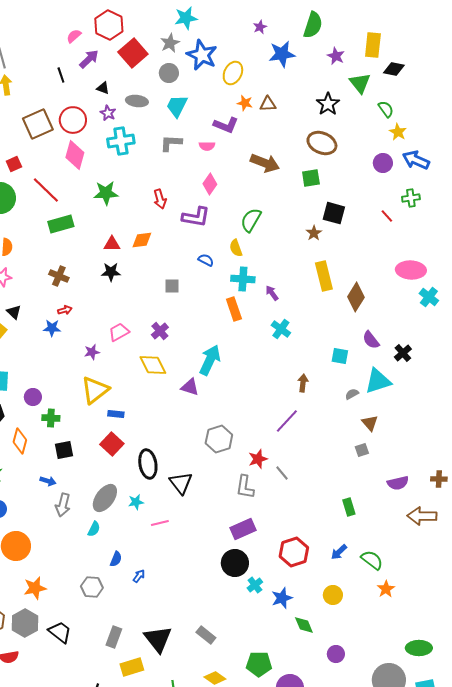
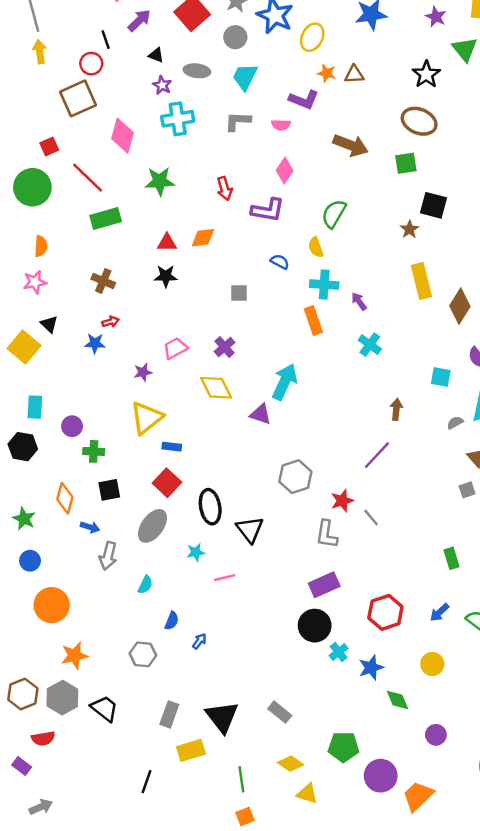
red circle: (73, 120) -> (91, 64), moved, size x0.7
orange diamond: (20, 441) -> (65, 498), moved
gray ellipse: (105, 498) -> (152, 526), moved

